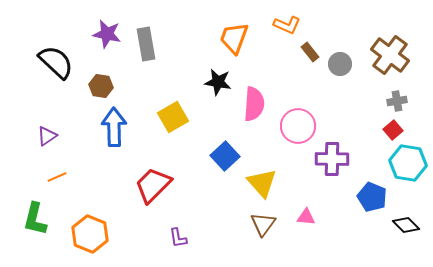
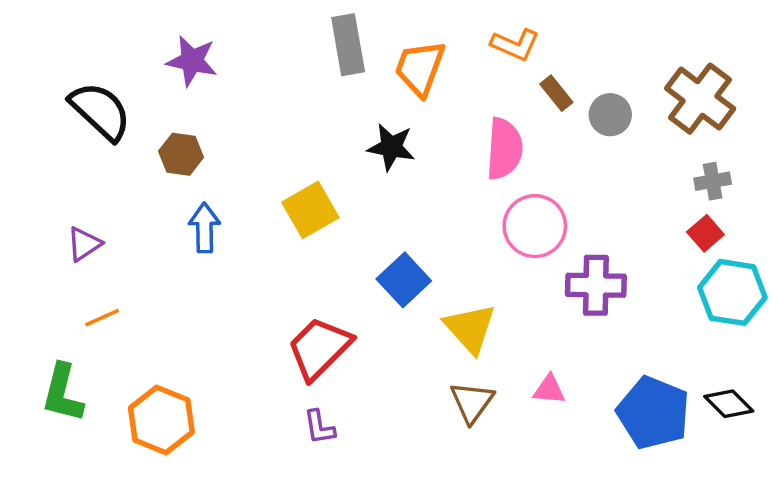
gray rectangle: (146, 44) -> (348, 45), moved
pink semicircle: (254, 104) -> (504, 149), moved
blue arrow: (114, 127) -> (204, 228), size x0.7
red trapezoid: (153, 185) -> (319, 348), moved
blue pentagon: (372, 197) -> (653, 413), moved, size x1.4

